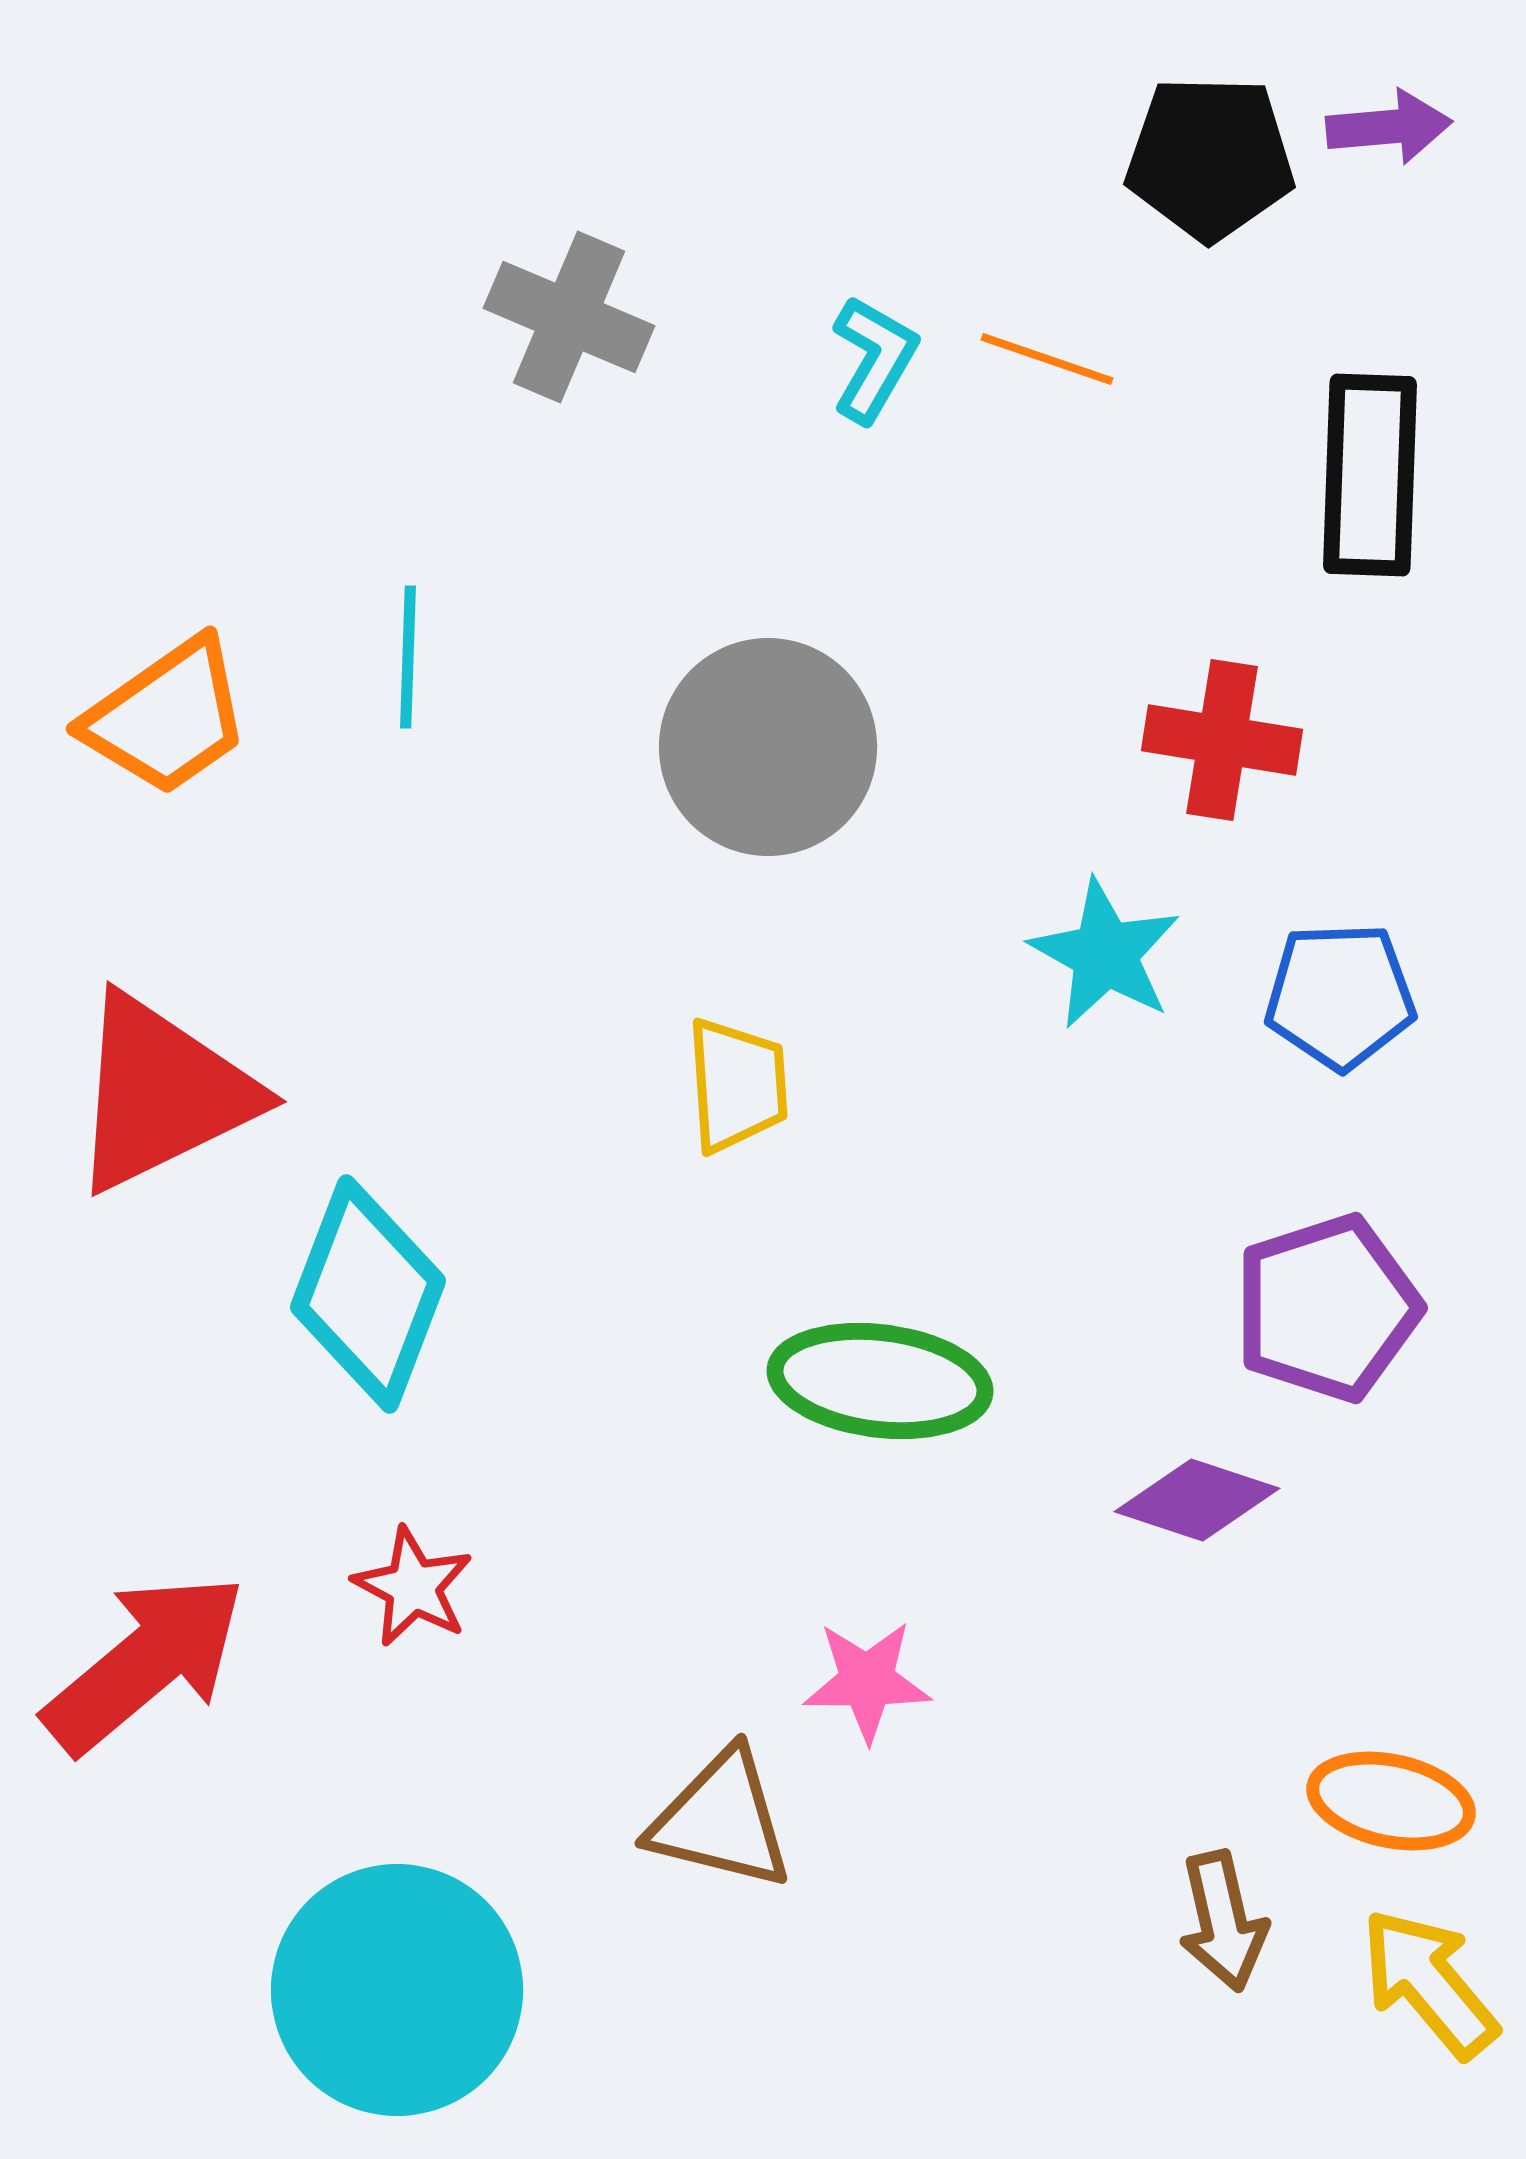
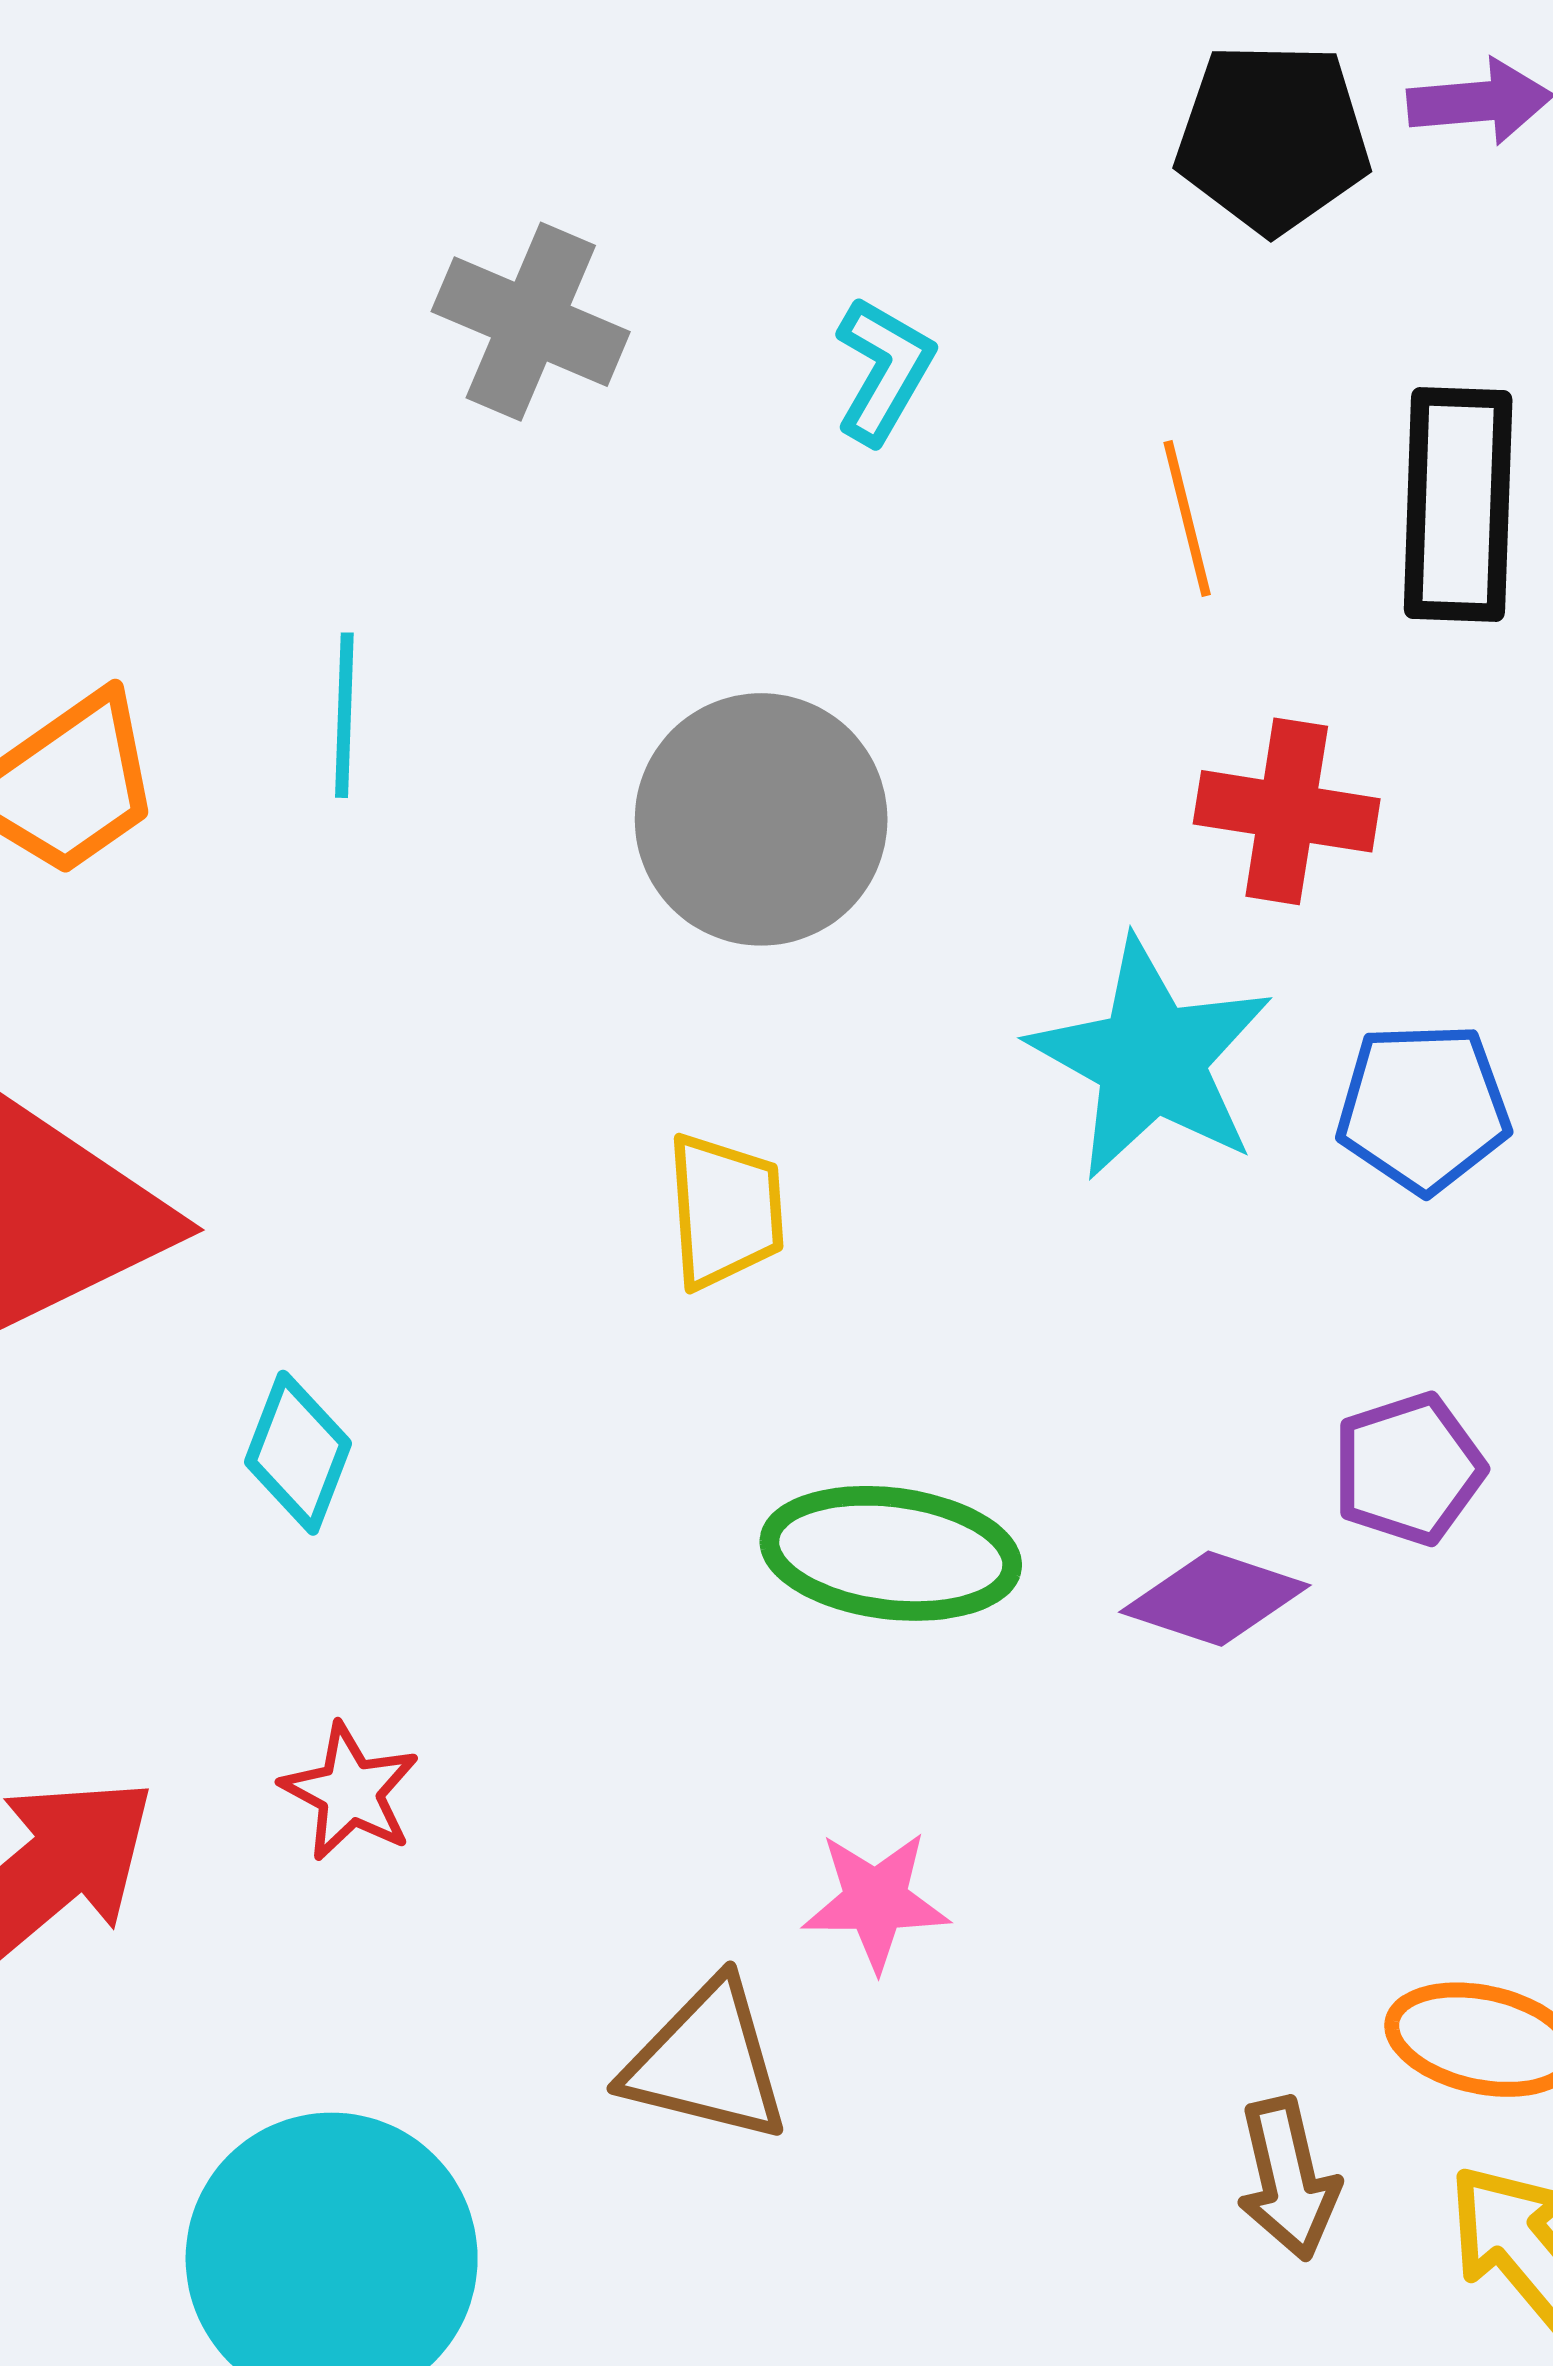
orange line: (1047, 359) -> (1187, 518), moved, turned 57
cyan star: (1105, 954) -> (1151, 1059), size x1.4
cyan diamond: (368, 1294) -> (298, 1453), size x0.6
purple pentagon: (1327, 1308) -> (1408, 1469), size x0.7
purple diamond: (1197, 1500) -> (1215, 1599), moved

